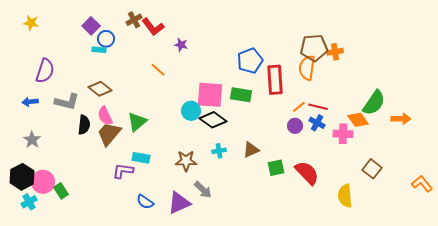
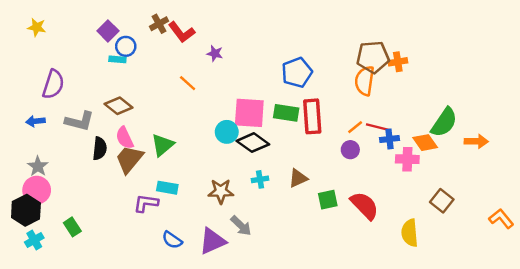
red rectangle: (275, 80) -> (312, 116), moved
blue cross: (317, 123) -> (390, 139), moved, turned -35
pink circle: (43, 182) -> (37, 190), moved

